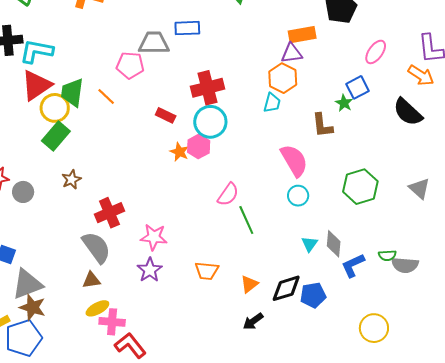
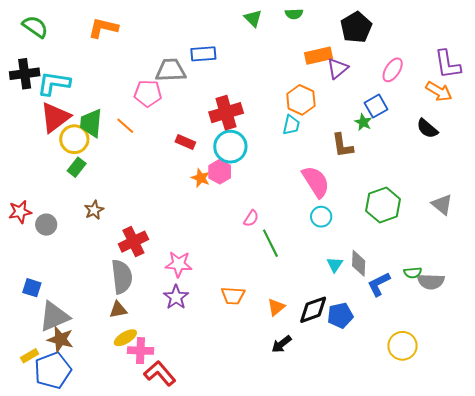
purple triangle: (292, 53) -> (338, 68), moved, turned -30
black semicircle: (408, 112) -> (427, 129), size x0.7
green rectangle: (56, 136) -> (77, 167), size x0.7
pink semicircle: (228, 194) -> (251, 218), size x0.7
gray semicircle: (96, 247) -> (122, 277), turned 32

